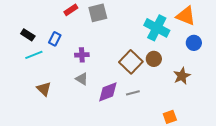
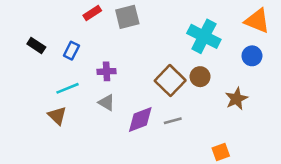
orange triangle: (186, 16) -> (257, 21), moved
cyan line: (34, 55) -> (68, 88), moved

